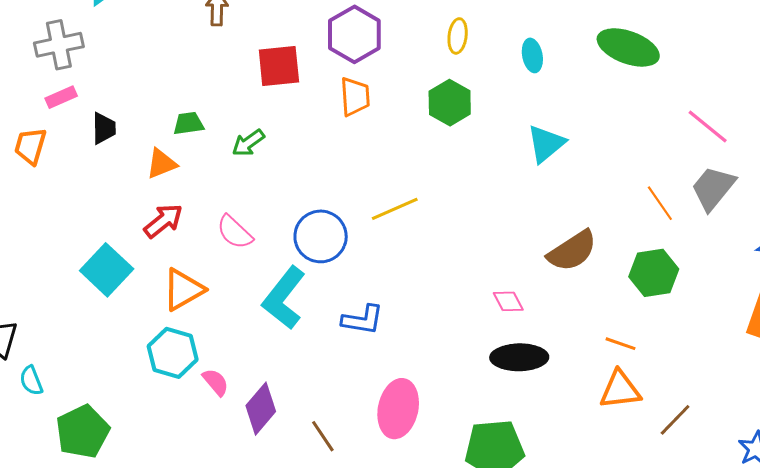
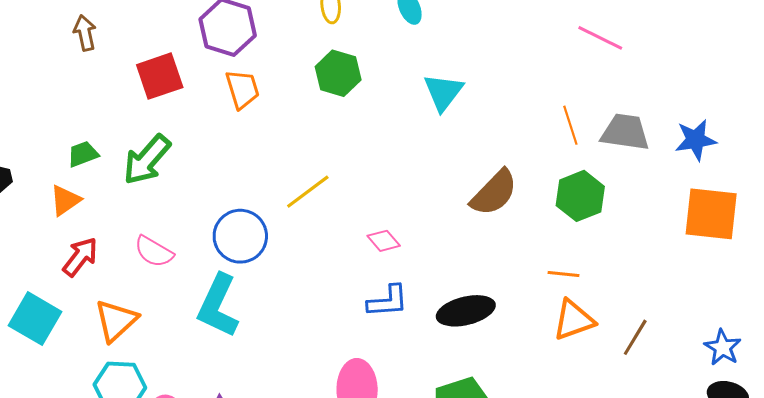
green arrow: (248, 143) -> (147, 160), size x1.6
gray trapezoid: (713, 188) -> (625, 132), moved, turned 72
orange line: (660, 203) -> (570, 125), turned 30
pink diamond: (508, 301) -> (384, 241), moved
blue L-shape: (363, 320) -> (388, 301), moved

